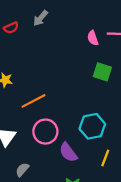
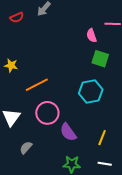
pink semicircle: (93, 38) -> (92, 36), moved
cyan hexagon: (92, 126) -> (91, 92), moved

